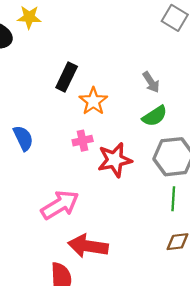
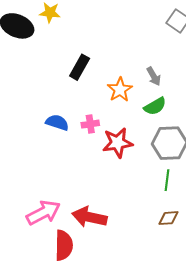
orange star: (93, 101) -> (120, 90), moved
blue semicircle: (23, 138) -> (57, 122), moved, turned -50
pink arrow: (60, 205) -> (43, 213), moved

